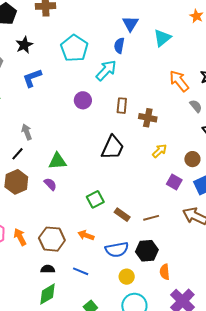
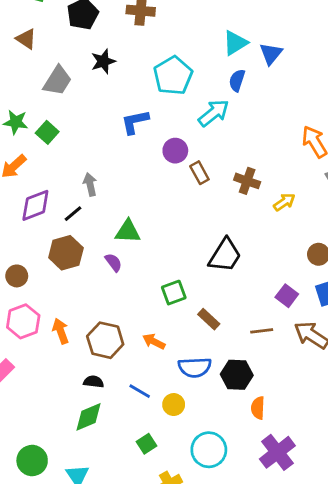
blue triangle: (130, 24) -> (271, 54), moved
cyan triangle: (162, 38) -> (235, 43), moved
blue L-shape: (32, 78) -> (135, 122), moved
brown rectangle: (122, 106) -> (199, 173), moved, turned -42
brown cross: (148, 118) -> (247, 181), moved
black trapezoid: (113, 148) -> (225, 255), moved
yellow arrow: (160, 151) -> (284, 202), moved
purple square: (174, 182) -> (287, 296), moved
brown line: (151, 218) -> (262, 331), moved
yellow circle: (127, 277) -> (174, 405), moved

